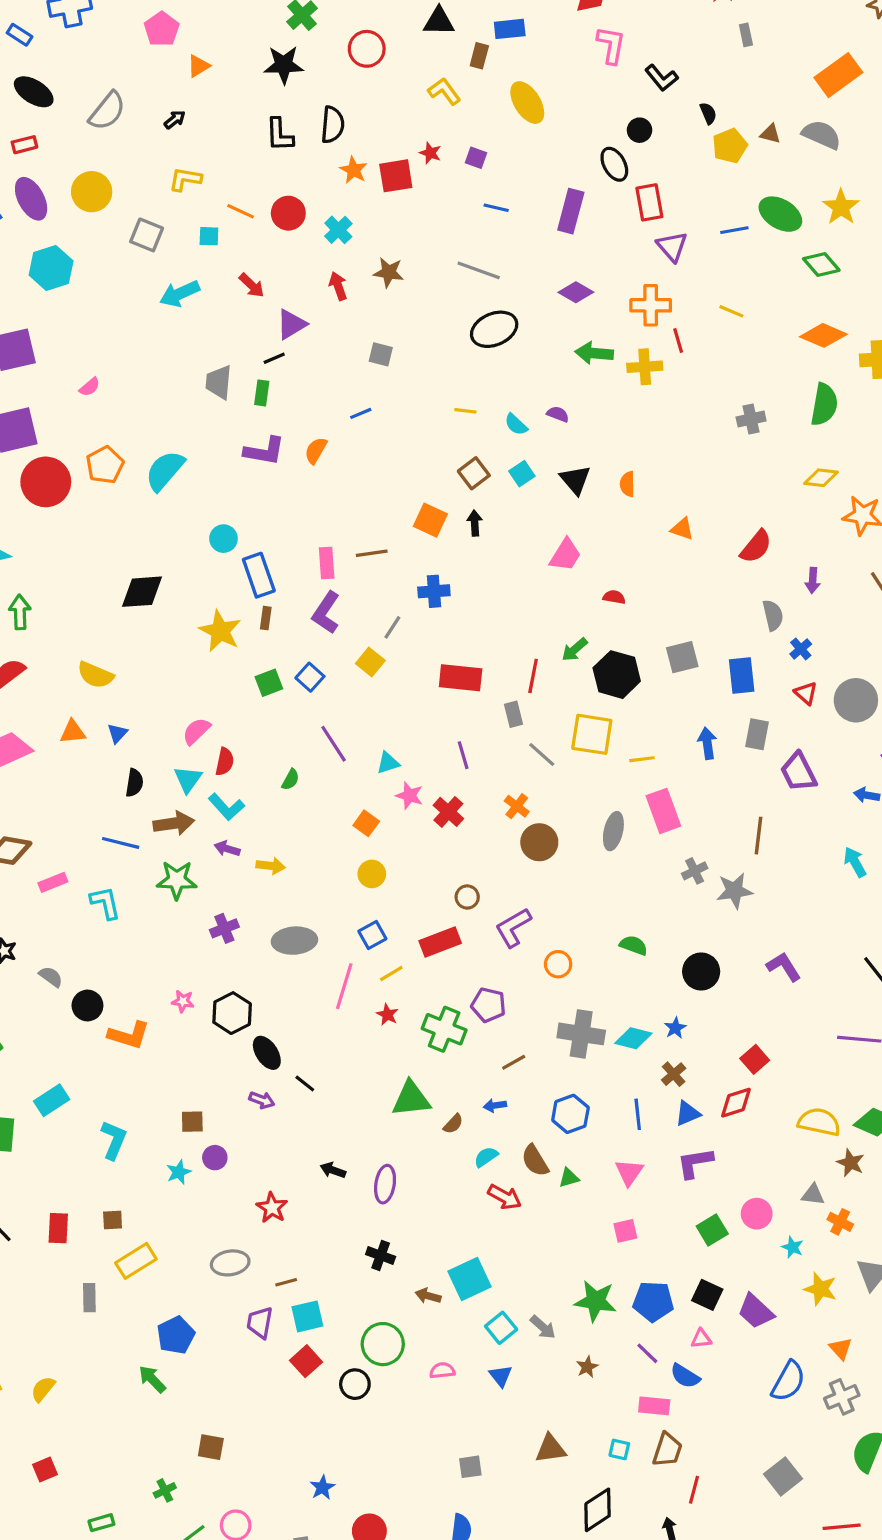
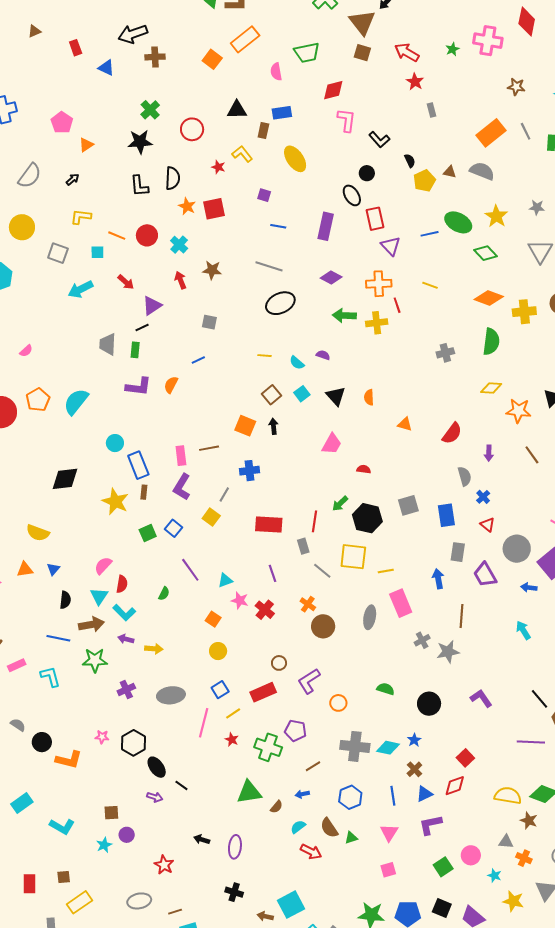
red star: (430, 153) -> (218, 167), moved
gray circle: (856, 700) -> (517, 549), moved
blue arrow: (707, 743) -> (438, 579), moved
cyan L-shape: (114, 1140) -> (62, 826), turned 100

